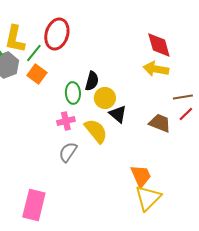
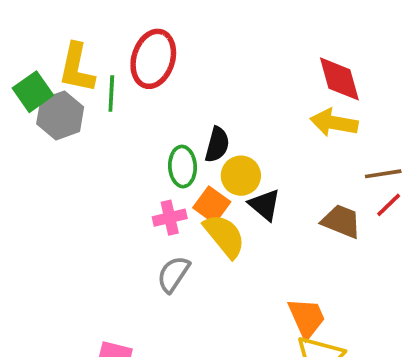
green line: (34, 53) -> (111, 94), turned -36
orange square: (37, 74) -> (212, 205), moved

